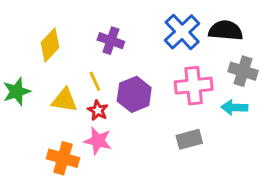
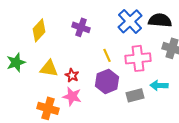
yellow line: (95, 81) -> (107, 55), moved
purple hexagon: (134, 94) -> (107, 81), moved
cyan arrow: (234, 107) -> (159, 85), moved

